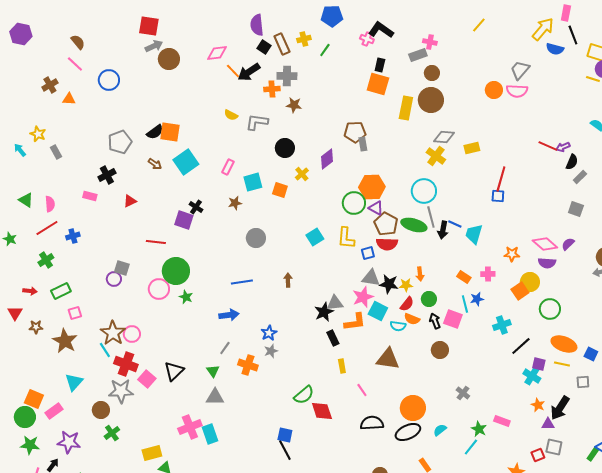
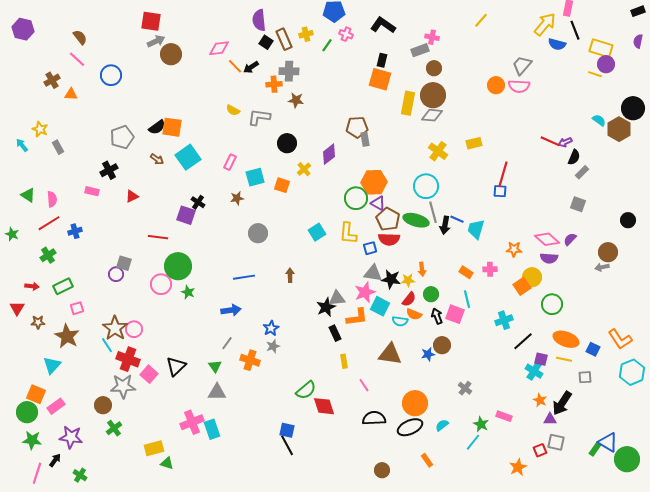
pink cross: (367, 39) -> (346, 34), moved
black arrow: (249, 72) -> (251, 67), size x0.7
gray diamond: (444, 137) -> (432, 115), moved
blue star: (477, 299) -> (428, 354), moved
cyan triangle: (74, 382) -> (52, 365), moved

